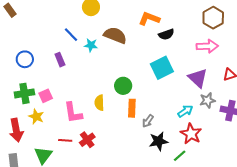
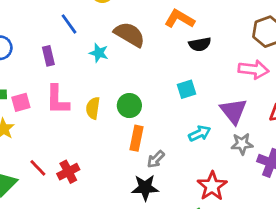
cyan star: (91, 45) -> (99, 53), moved
cyan square: (162, 68) -> (186, 89), size x0.6
yellow semicircle: (99, 103) -> (93, 108), moved
cyan arrow: (185, 111) -> (200, 133), moved
pink L-shape: (73, 113) -> (57, 100), moved
red line: (65, 140) -> (38, 168), turned 32
black star: (158, 141) -> (145, 188), moved

